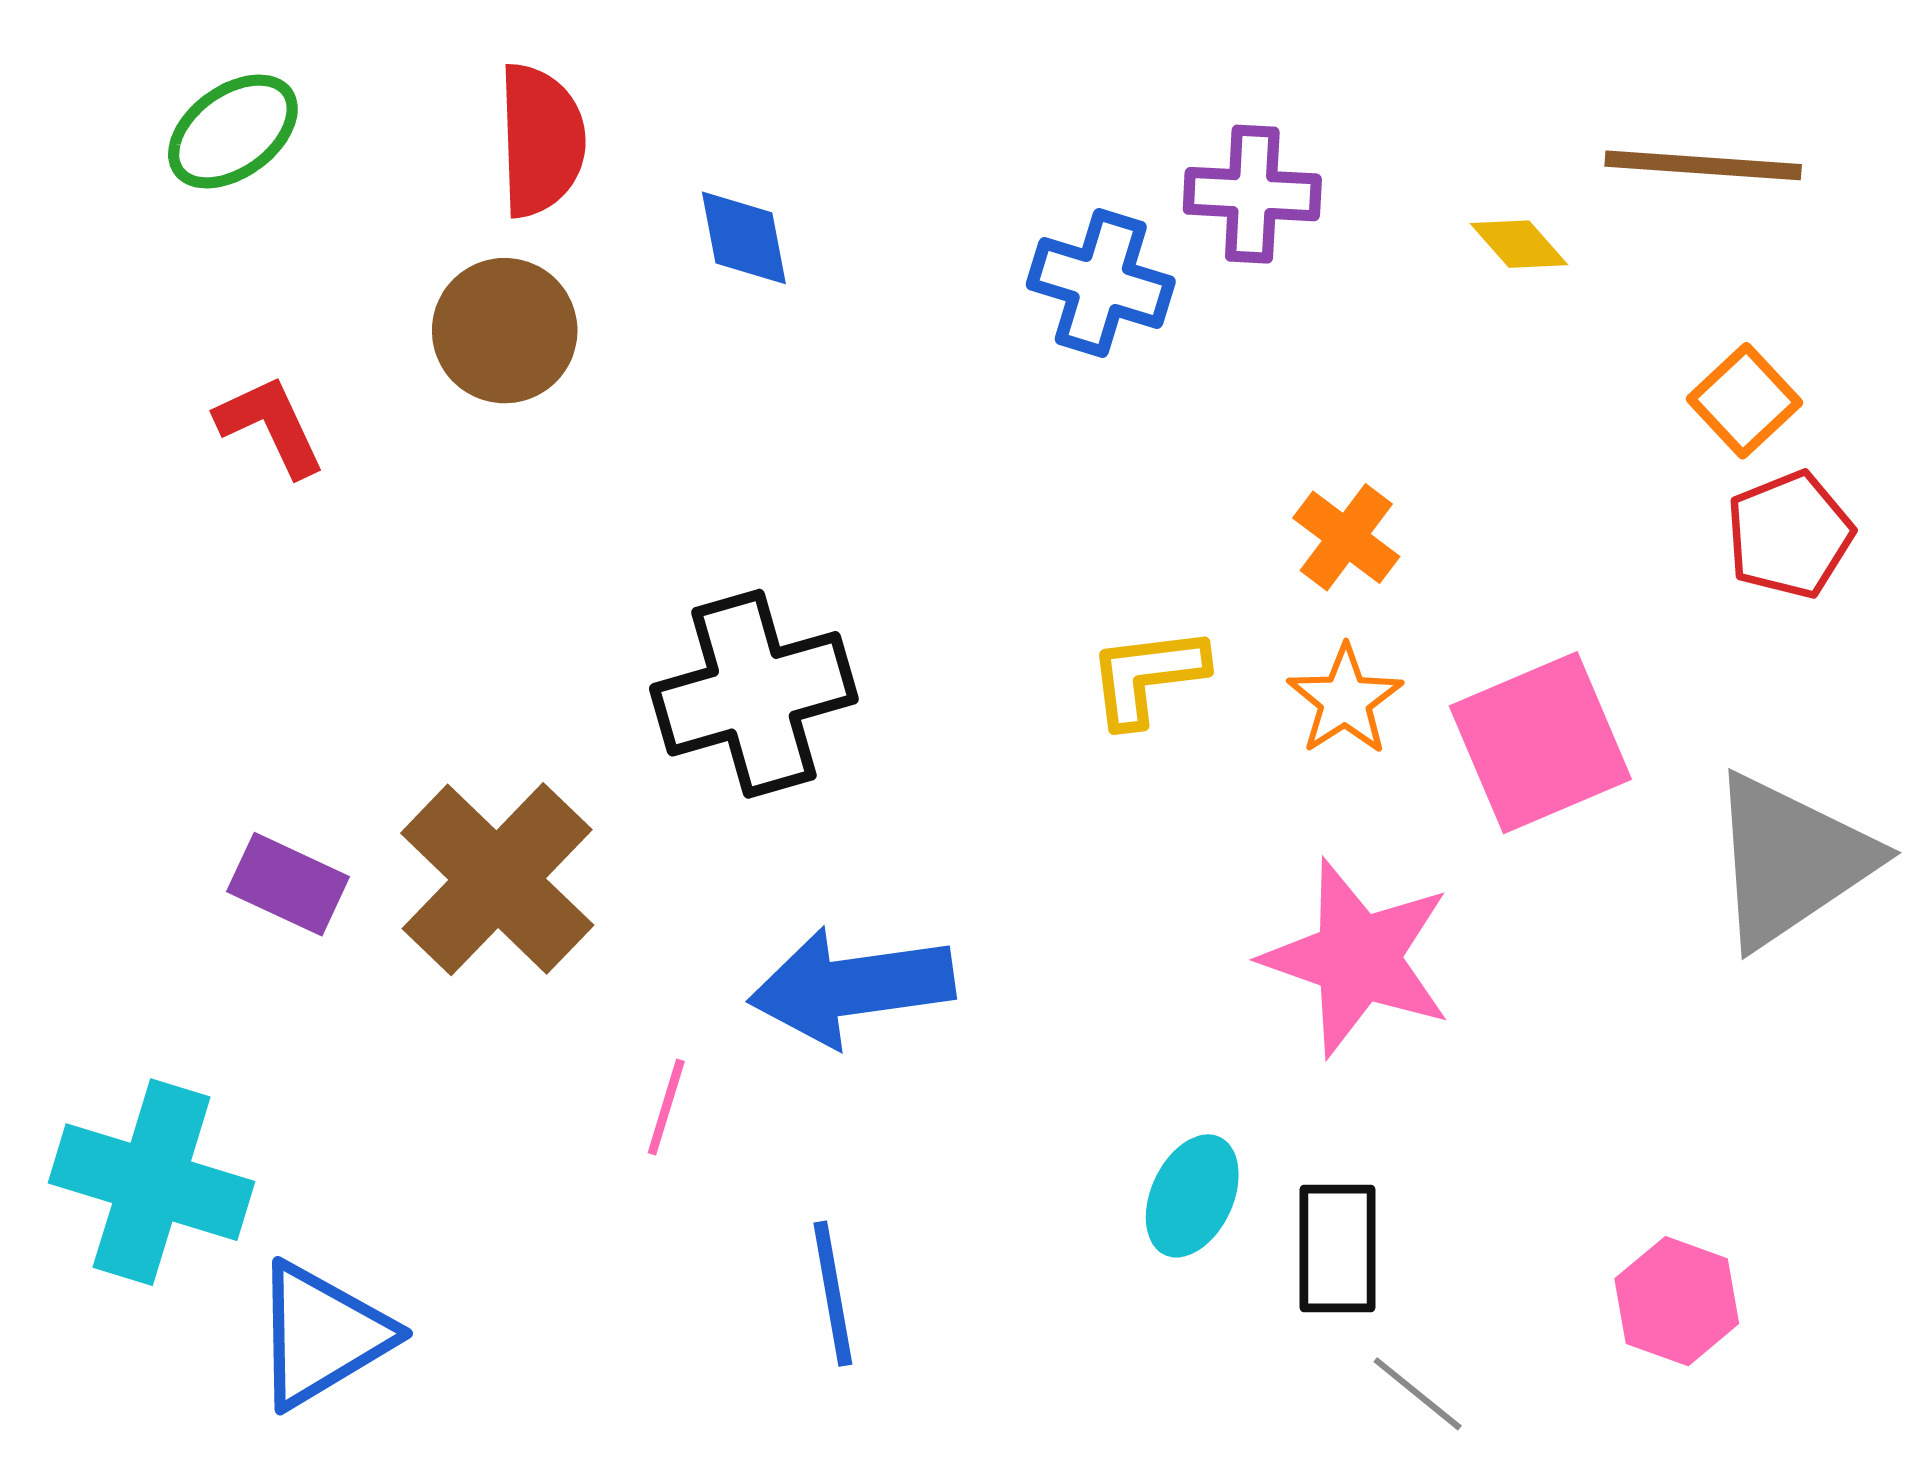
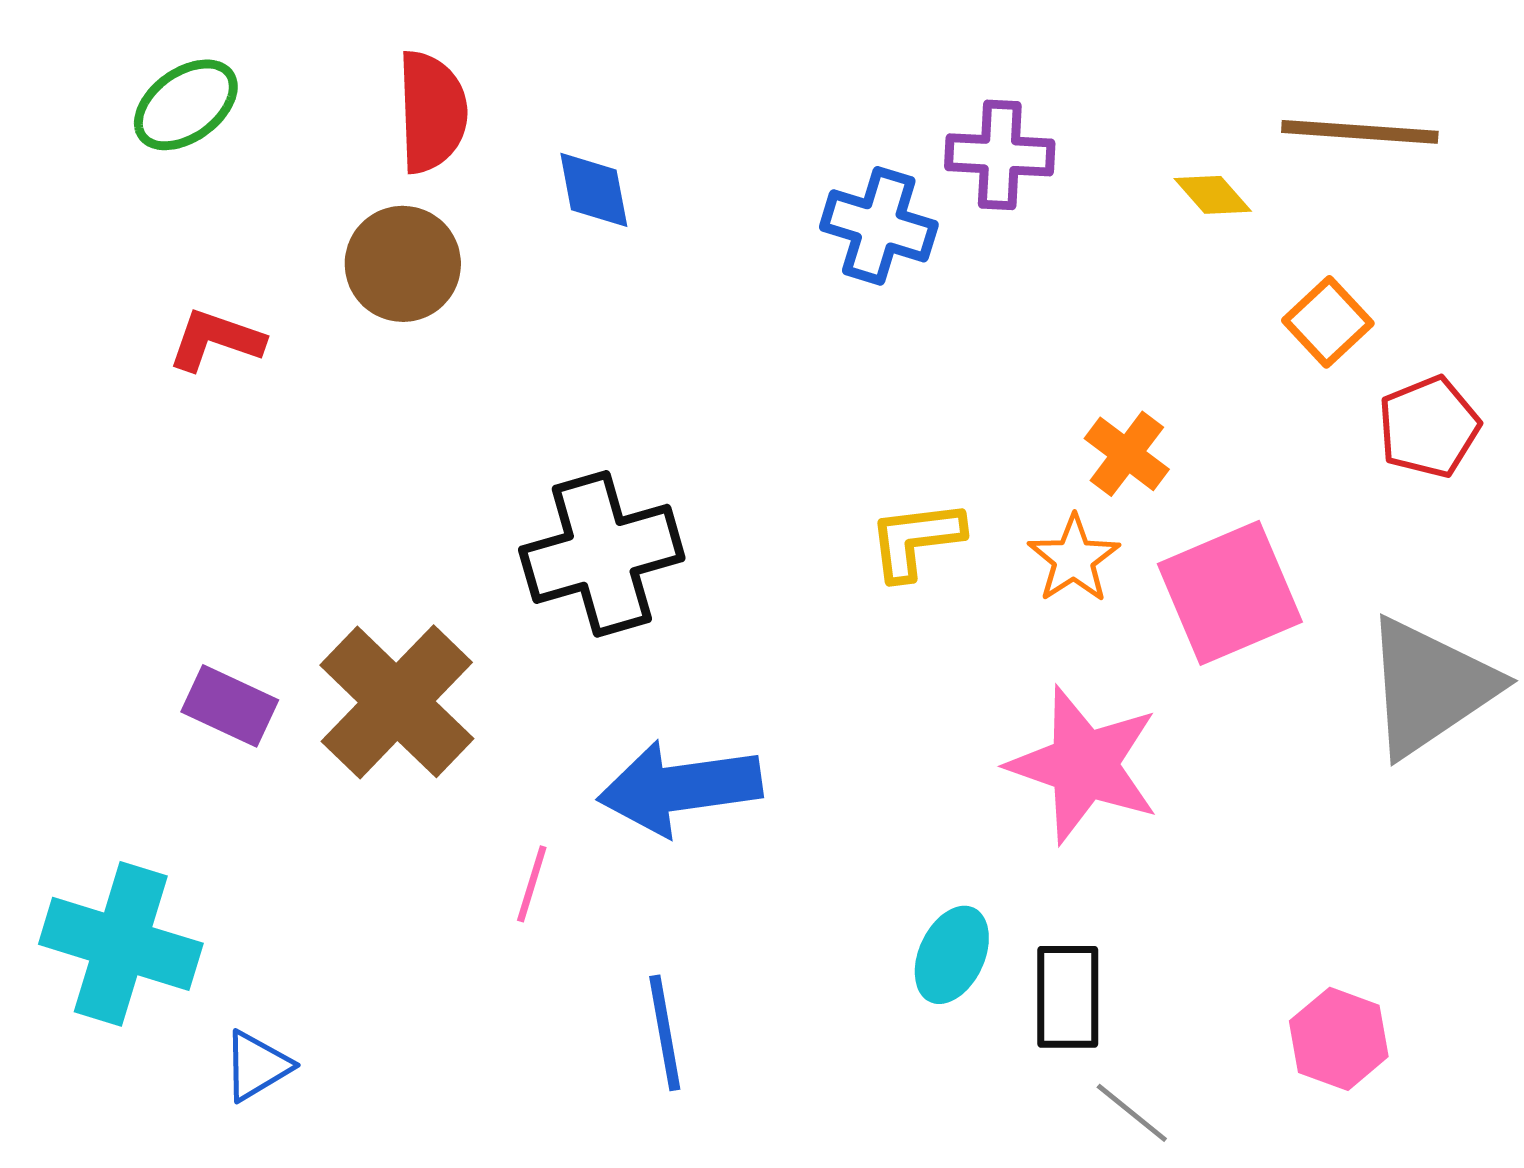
orange square: (1744, 401) -> (1328, 322), moved
red L-shape: (270, 426) -> (216, 340), turned -46
orange cross: (1346, 537) -> (1127, 454), moved
blue triangle: (322, 1335) -> (257, 1066), size x0.6

